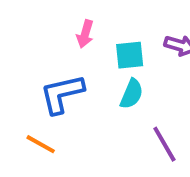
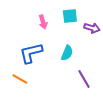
pink arrow: (85, 34) -> (43, 22), turned -32
cyan square: (130, 55) -> (70, 16), moved

